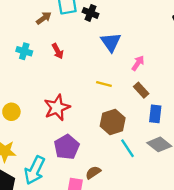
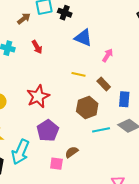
blue triangle: (111, 42) -> (83, 38), turned -30
brown rectangle: (141, 90) -> (104, 84), moved
cyan line: (128, 148) -> (101, 130), turned -66

